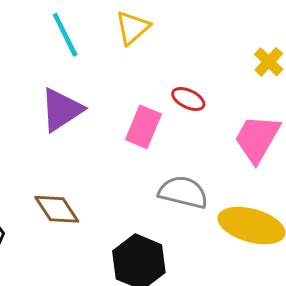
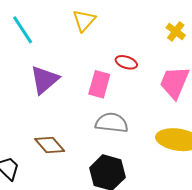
cyan line: (65, 35) -> (23, 30), moved
gray semicircle: (183, 192) -> (112, 123), moved

